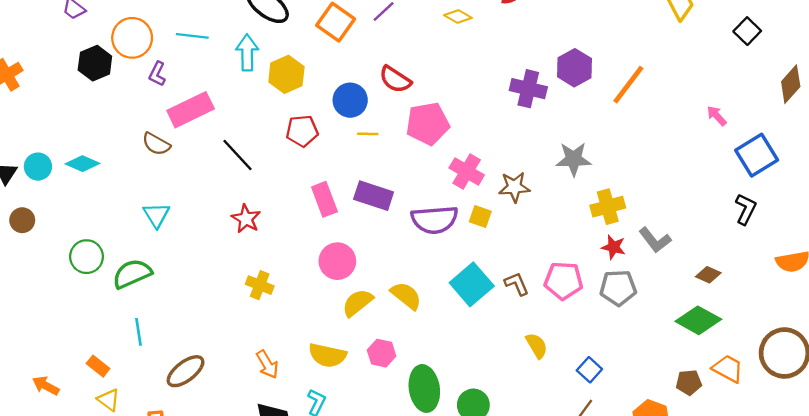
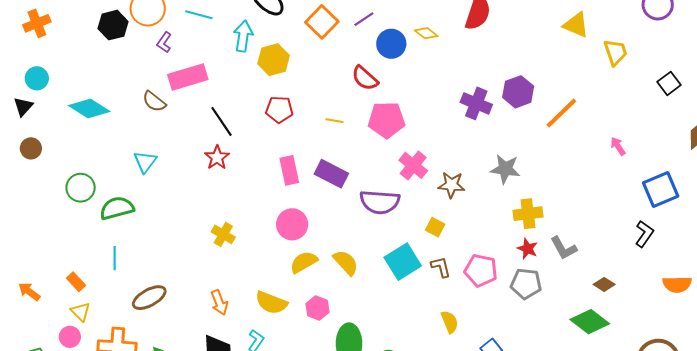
blue circle: (350, 100) -> (391, 44), moved
pink arrow: (717, 116) -> (618, 146), moved
cyan diamond: (82, 164) -> (89, 109), size x1.4
cyan circle: (38, 167) -> (37, 78), moved
yellow square: (480, 217) -> (435, 227), moved
red star: (246, 219) -> (217, 158), moved

